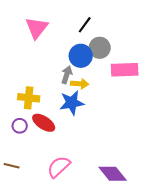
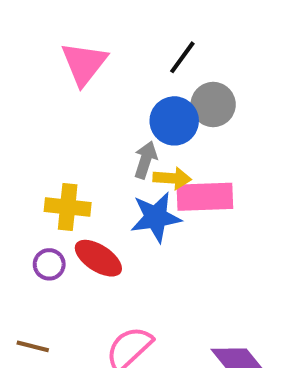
pink rectangle: (125, 70) -> (205, 197), moved

